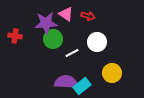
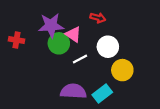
pink triangle: (66, 14) -> (73, 34), moved
yellow circle: (112, 73) -> (122, 70), moved
cyan rectangle: (82, 86) -> (102, 94), moved

